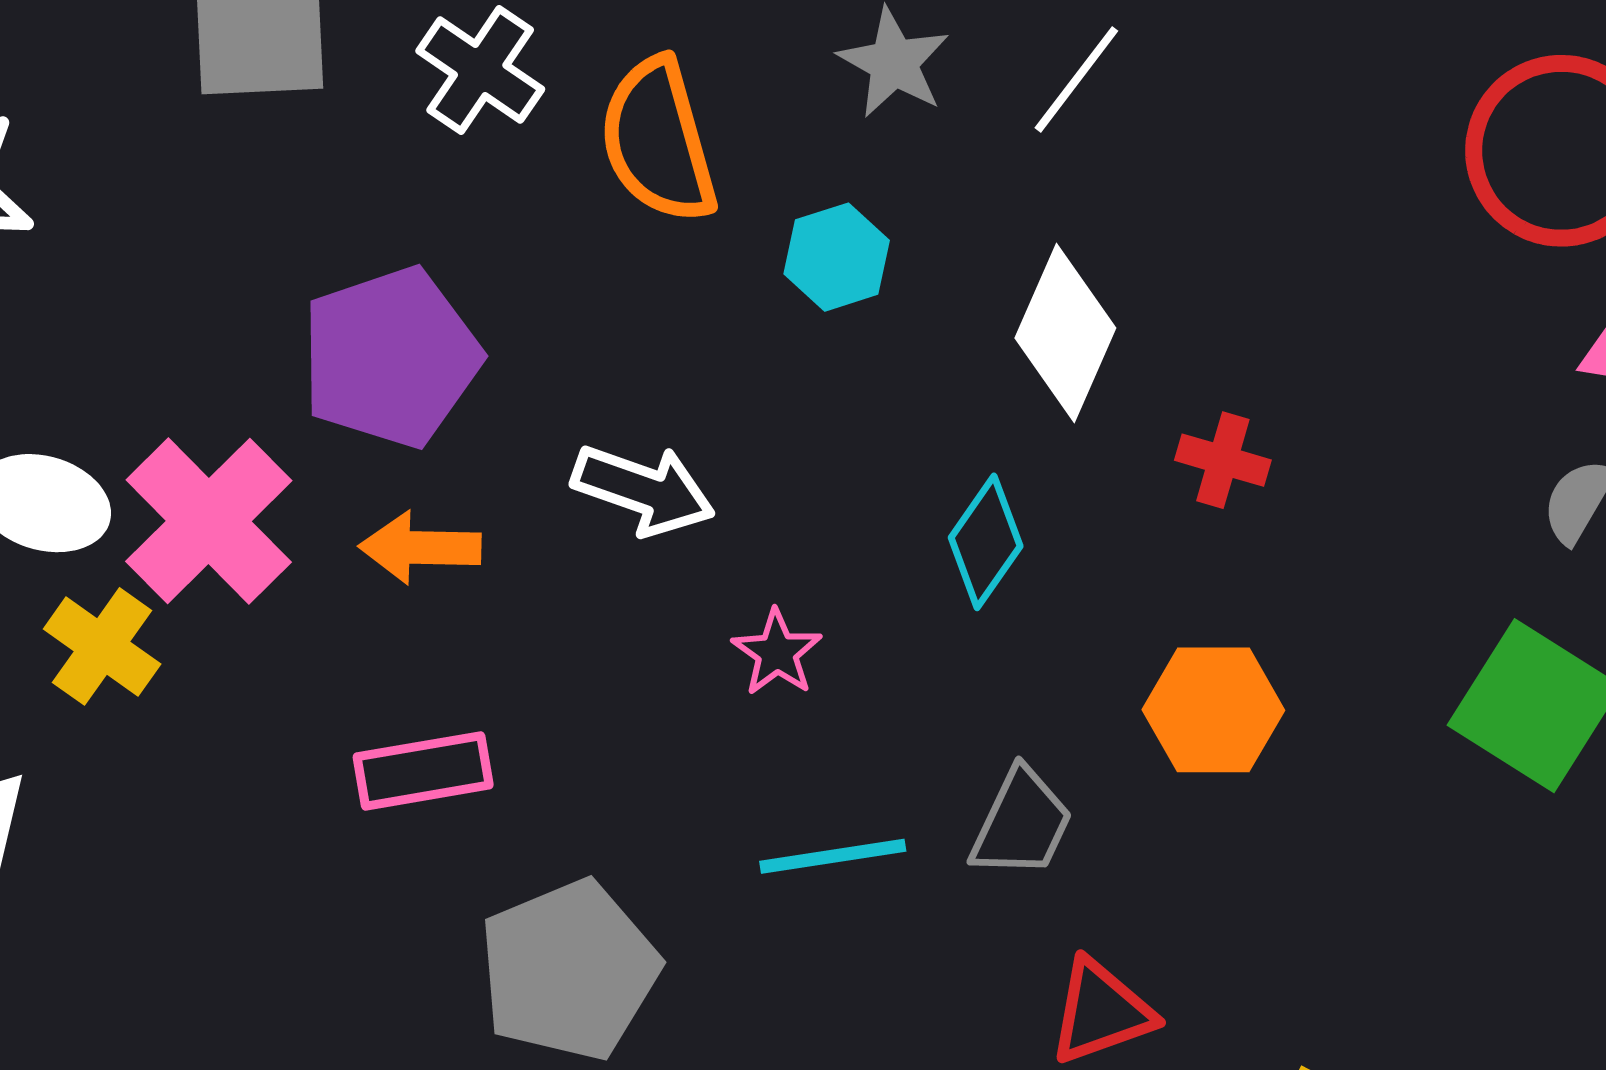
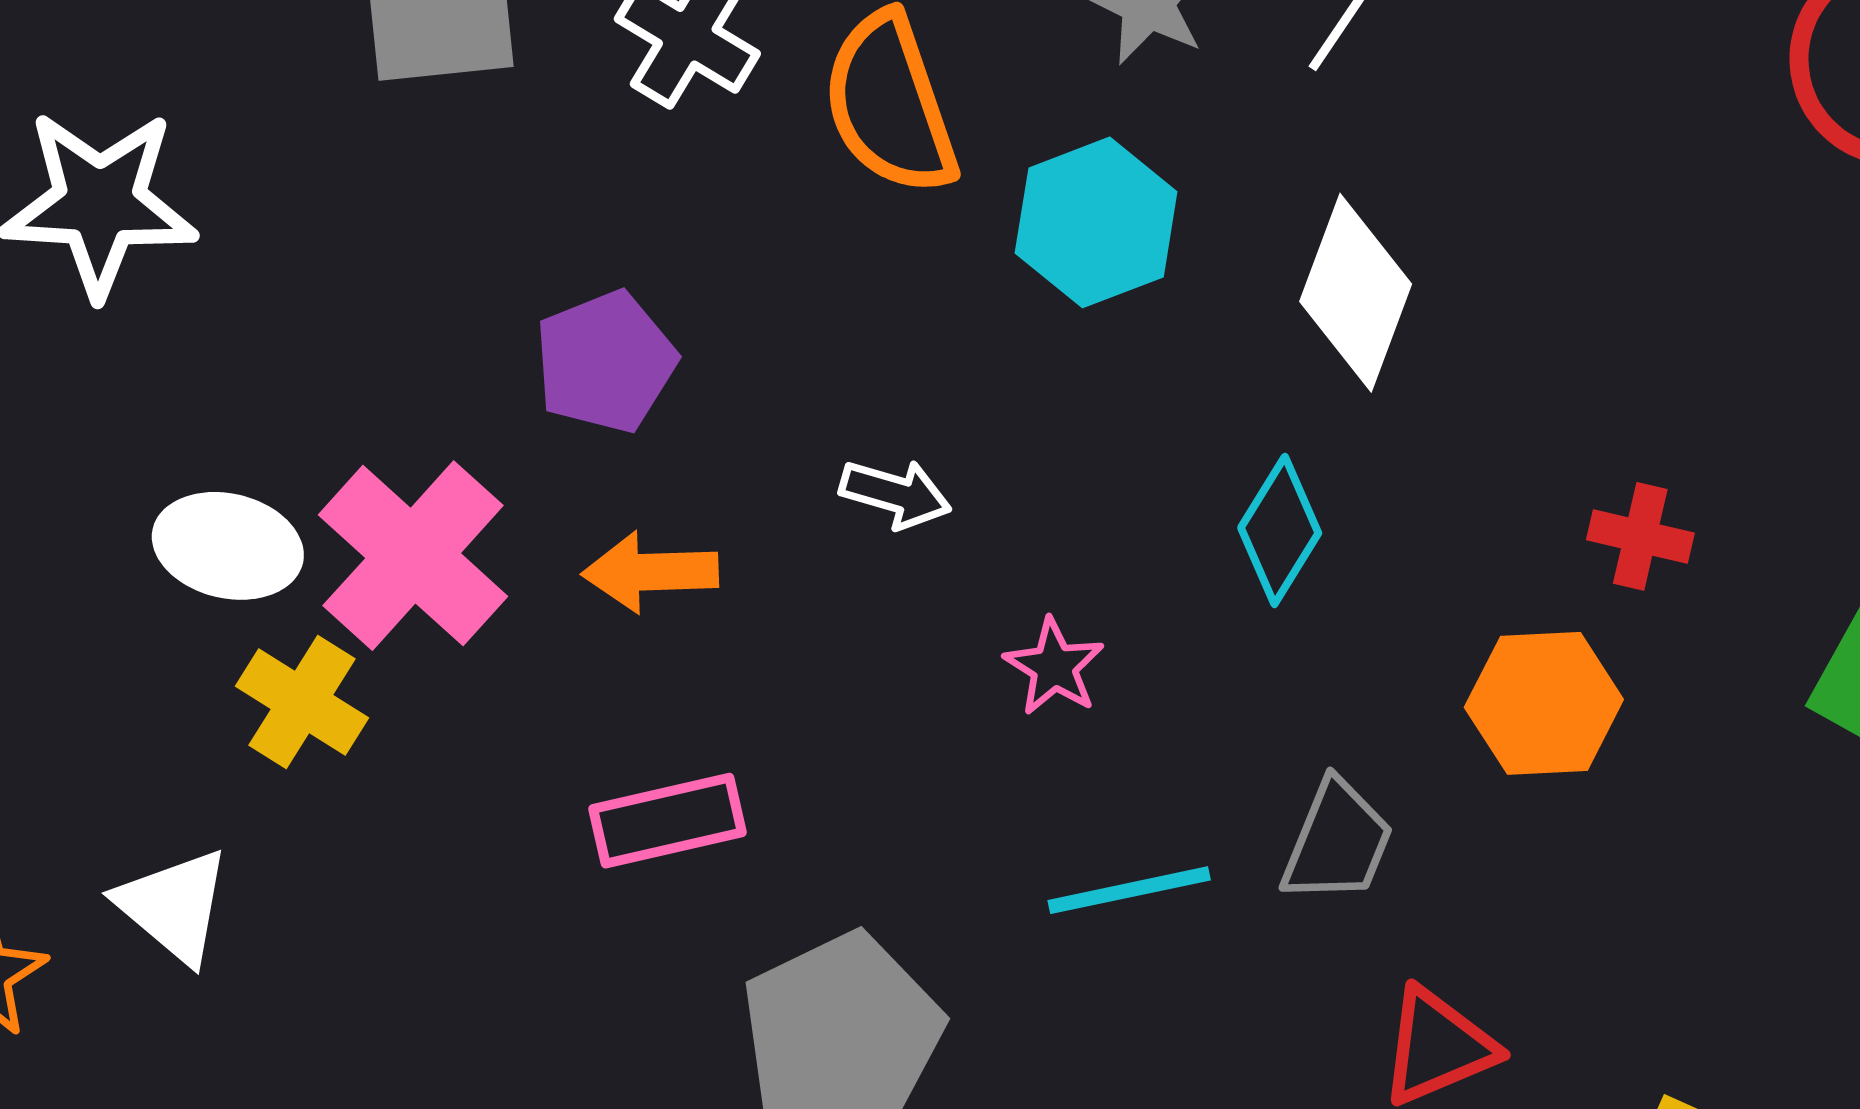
cyan hexagon: (837, 257) -> (1096, 222), size x1.4
purple pentagon: (391, 357) -> (605, 362), size x0.7
red cross: (1223, 460) -> (1640, 536), moved
white arrow: (643, 490) -> (895, 494), size x0.7

